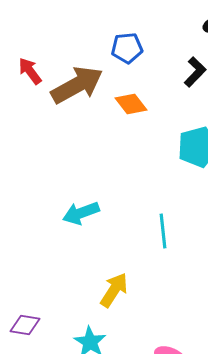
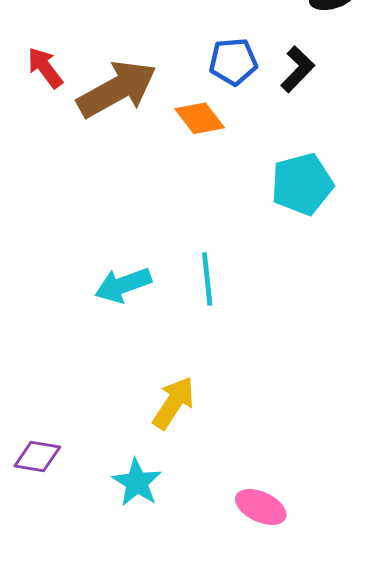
blue pentagon: (127, 48) -> (233, 62), moved
cyan line: (163, 231) -> (207, 279), moved

